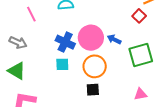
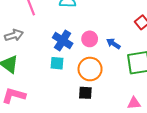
pink circle: (91, 38) -> (90, 39), size x0.6
gray arrow: (18, 42) -> (14, 35), turned -48

